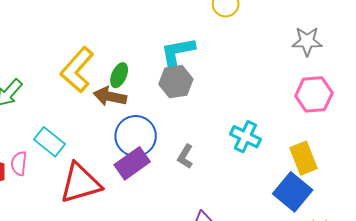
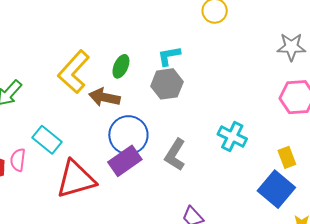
cyan L-shape: (178, 52) -> (169, 56), size x0.7
green ellipse: (119, 75) -> (121, 66), moved
gray L-shape: (185, 156) -> (175, 155), size x1.4
yellow rectangle: (303, 158) -> (287, 157), size x0.7

